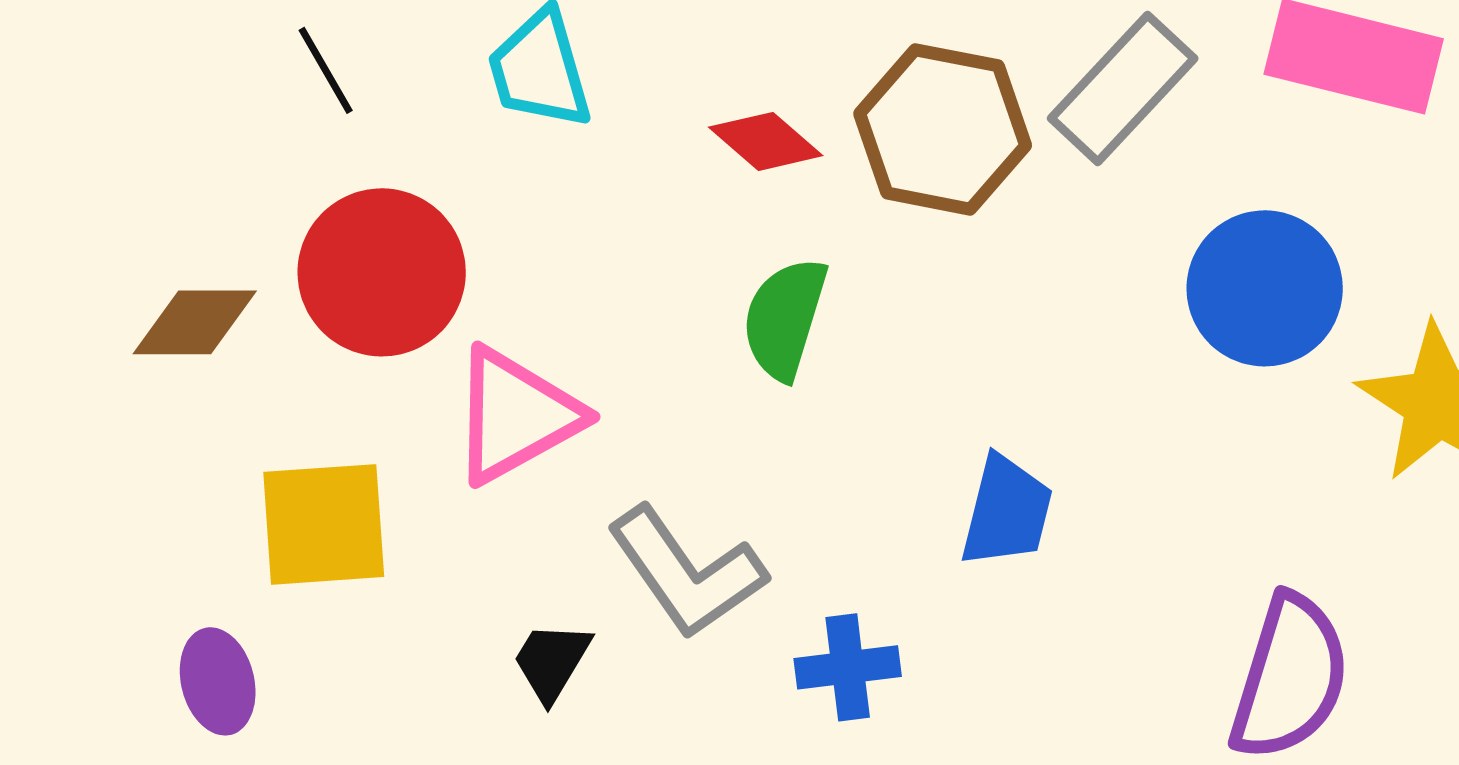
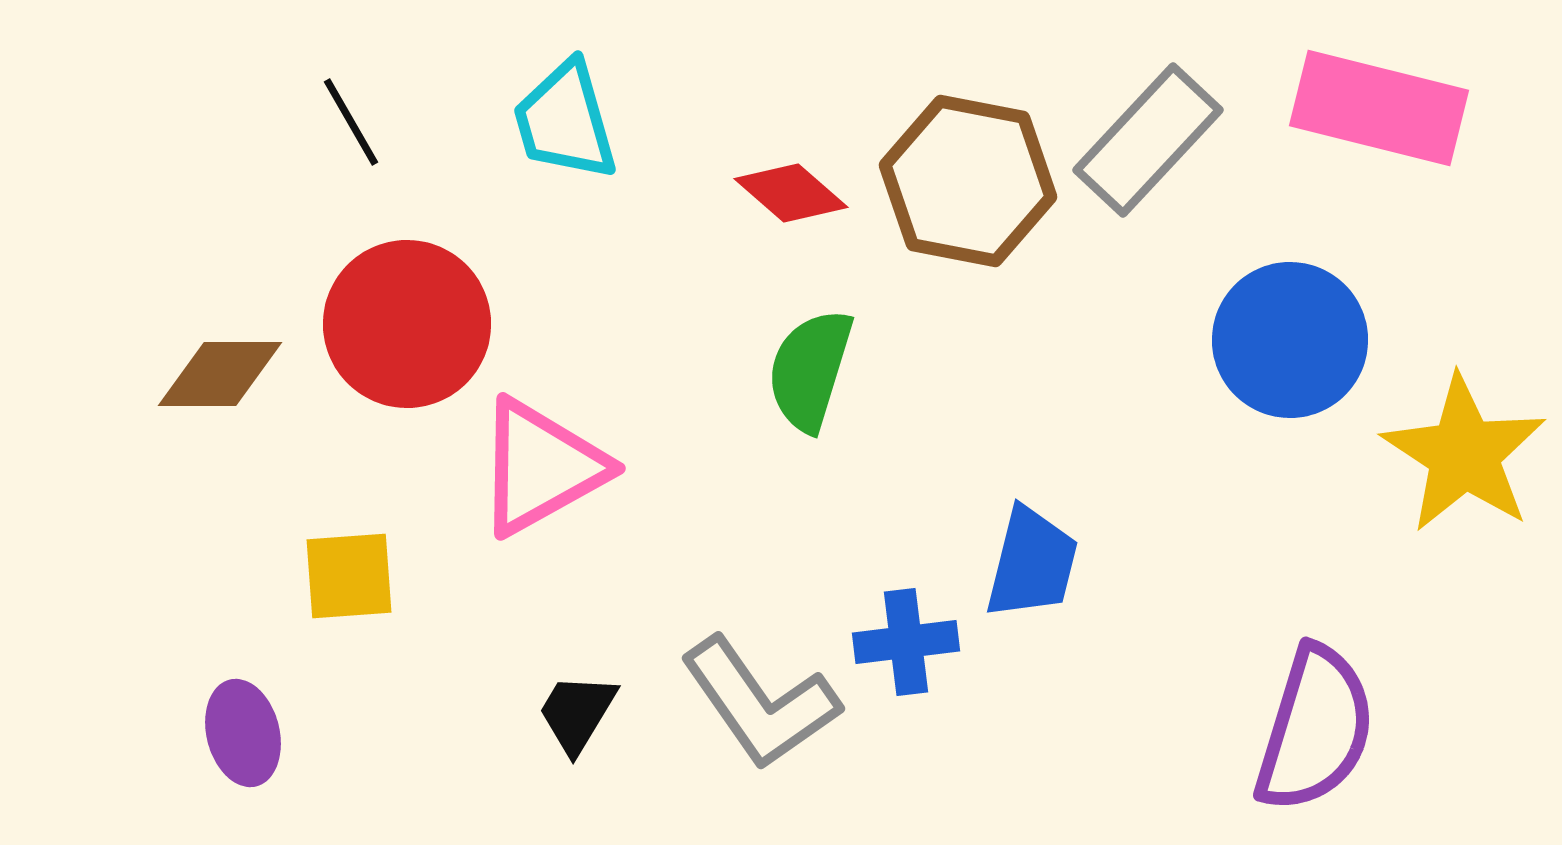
yellow square: (324, 524) -> (349, 576), size x0.7
gray L-shape: (687, 572) -> (760, 703), moved
blue cross: (848, 667) -> (906, 642), moved

